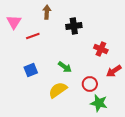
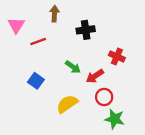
green arrow: (65, 67) -> (73, 67), moved
blue square: (31, 70) -> (36, 81), turned -32
red arrow: (114, 71) -> (95, 76), moved

